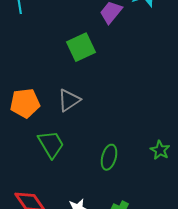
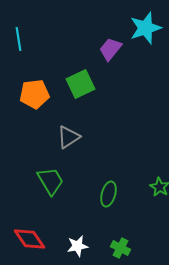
orange pentagon: (25, 103) -> (34, 94), moved

